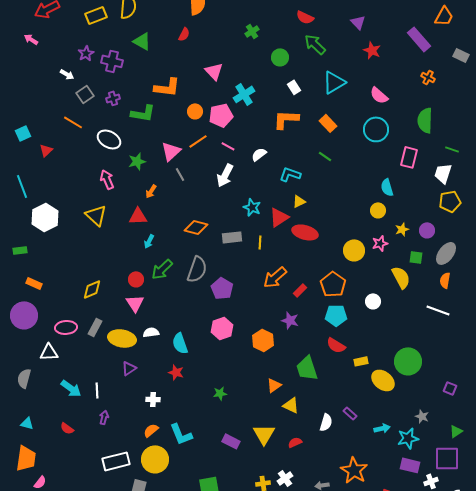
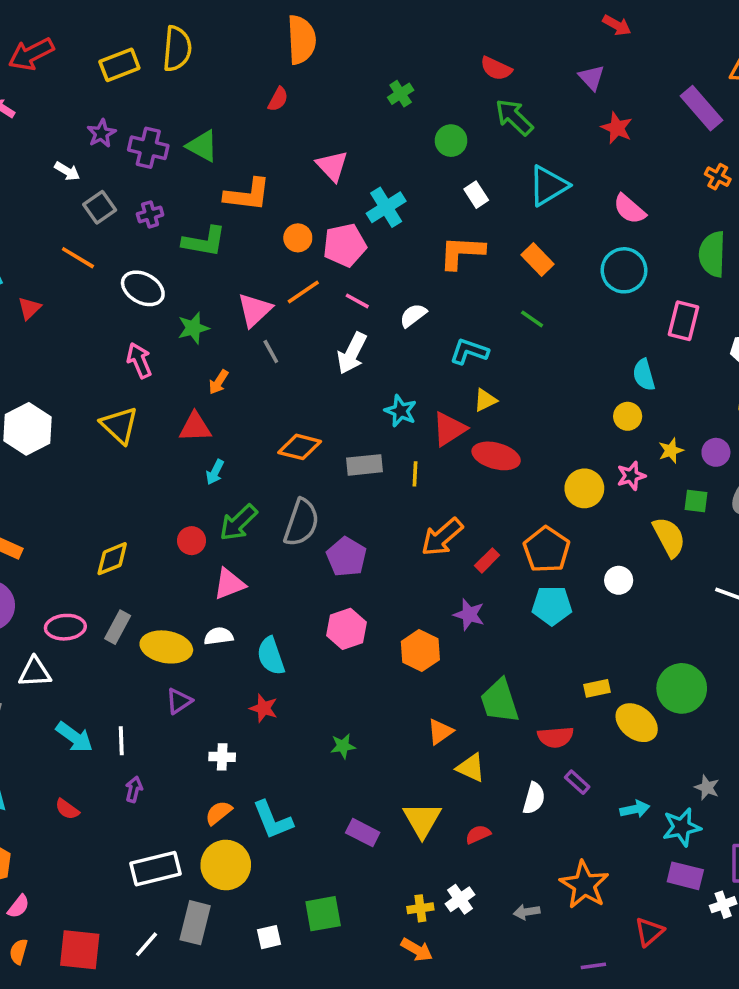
green triangle: (142, 41) -> (202, 146), moved
pink triangle: (135, 303) -> (229, 584), moved, turned 42
red semicircle: (336, 345) -> (556, 737), moved, turned -36

